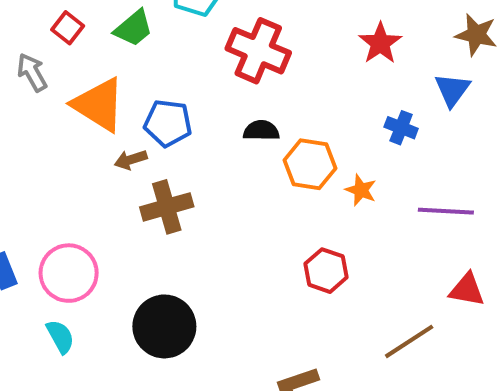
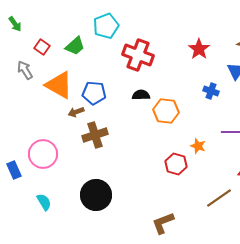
orange star: (361, 190) -> (198, 146), moved
pink circle: (69, 273) -> (43, 154), moved

